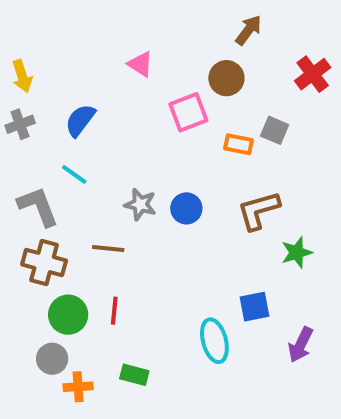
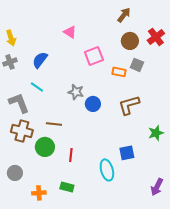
brown circle: (226, 78) -> (130, 41), moved
gray star: (140, 204) -> (76, 92), moved
green star: (297, 253) -> (156, 133), moved
red line: (114, 311) -> (71, 155), moved
green circle: (68, 315) -> (45, 147), moved
purple arrow: (301, 345) -> (157, 187), moved
gray circle: (52, 359) -> (15, 173), moved

